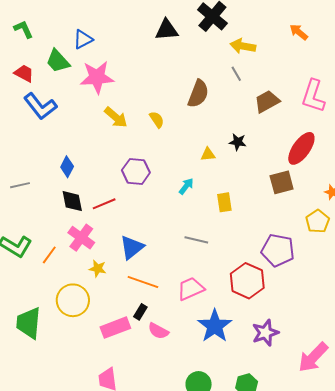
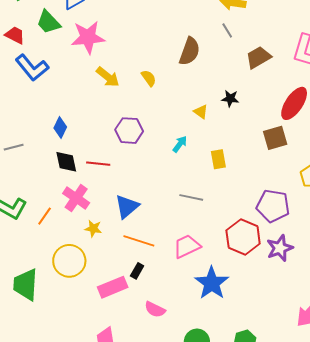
yellow triangle: (208, 154) -> (201, 112), turned 42
red line: (104, 204) -> (98, 164), turned 30
pink semicircle: (158, 331) -> (155, 309), moved
purple star: (265, 333) -> (280, 248), moved

